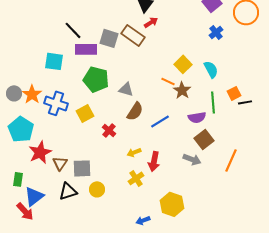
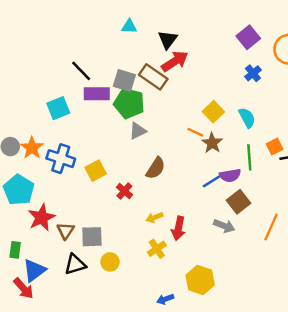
red arrow: (151, 22) -> (175, 61), size x1.6
cyan square: (54, 61) -> (58, 108), turned -30
green pentagon: (96, 79) -> (129, 103), moved
gray triangle: (126, 89) -> (138, 131), moved, turned -42
blue line: (160, 121) -> (213, 180), moved

